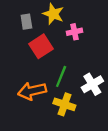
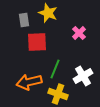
pink cross: (74, 32) -> (79, 33), moved, turned -32
red square: (41, 46) -> (37, 42), turned 30

